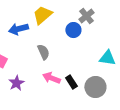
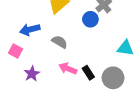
blue arrow: (18, 29) -> (30, 30), moved
gray semicircle: (43, 52) -> (60, 42), turned -35

